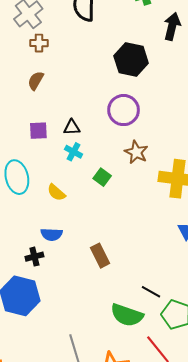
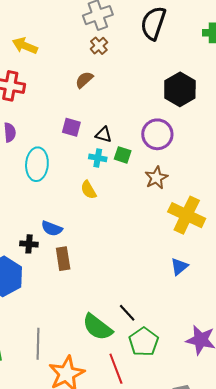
brown cross: (39, 43) -> (99, 46), turned 30
cyan cross: (74, 152) -> (98, 158), turned -36
green square: (102, 177) -> (123, 155), moved, turned -36
yellow semicircle: (56, 193) -> (88, 190), moved
brown rectangle: (100, 256) -> (63, 259), moved

